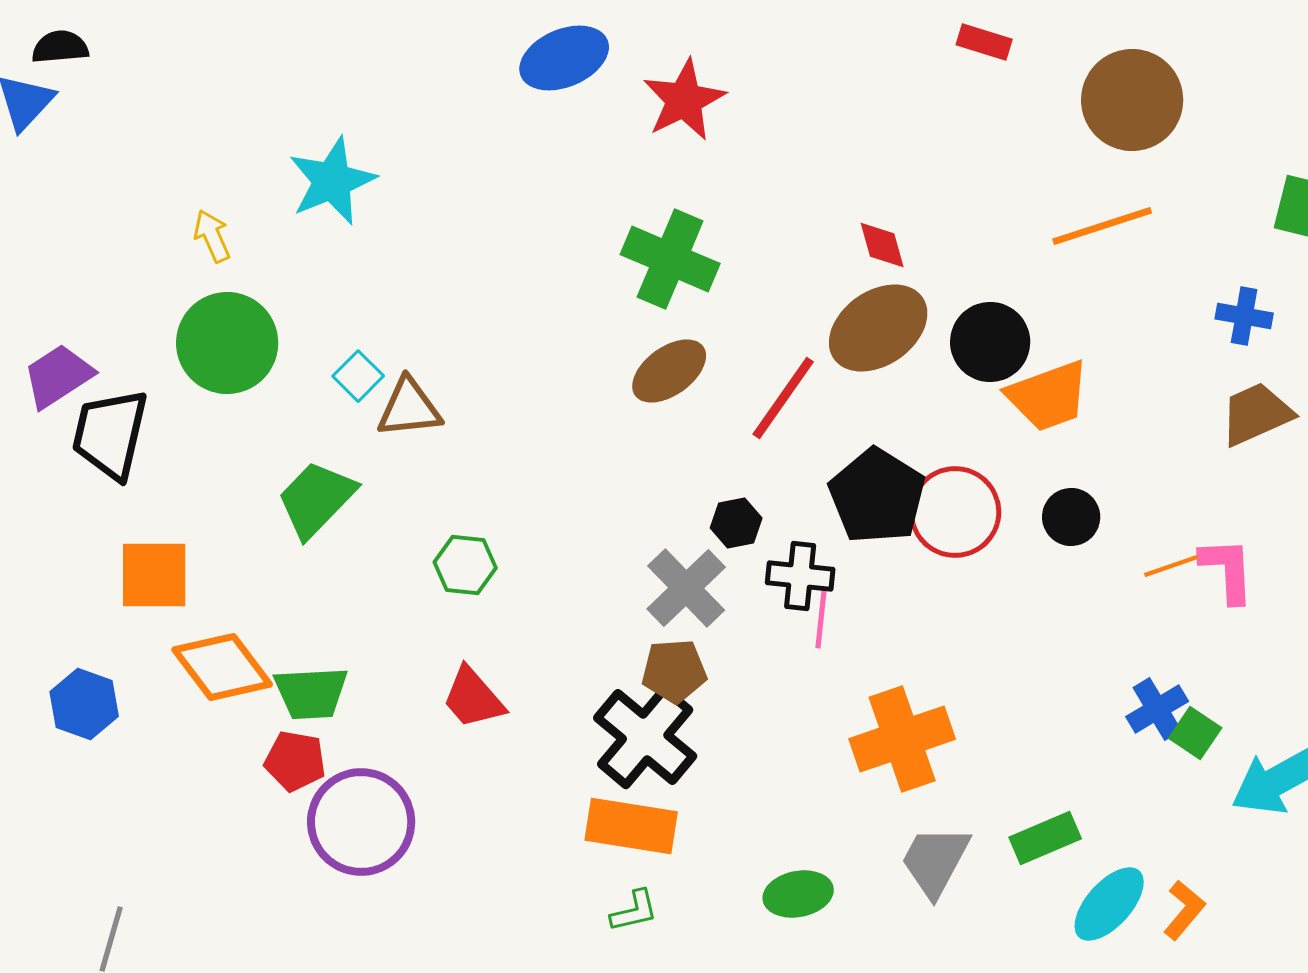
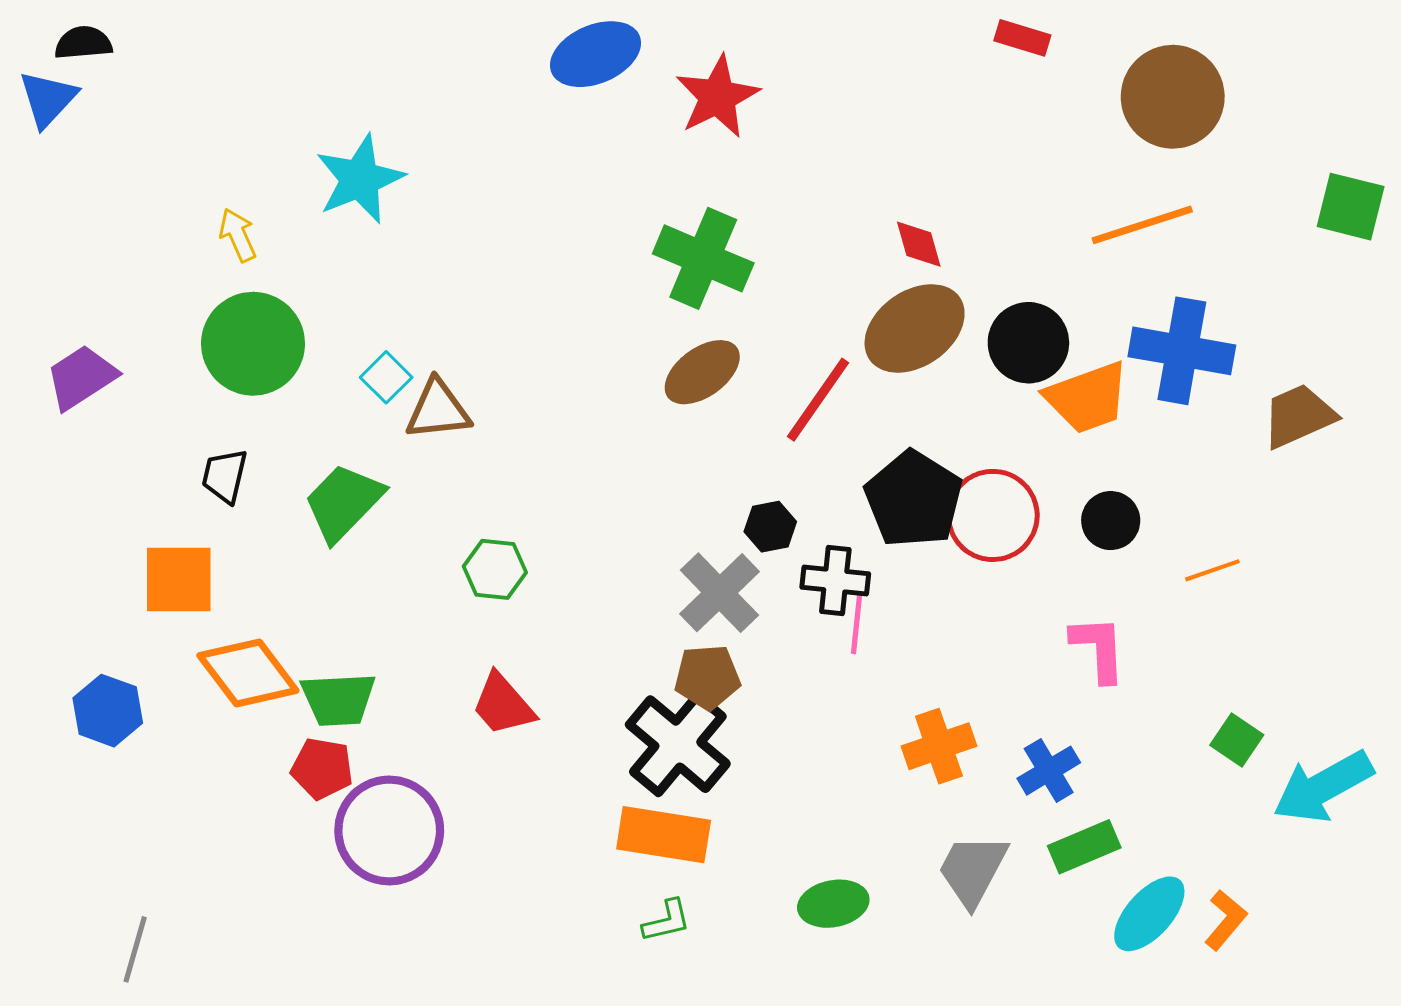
blue cross: (1244, 316) -> (1182, 351), moved, size x1.8
black trapezoid: (110, 434) -> (225, 476), moved, size x0.6
pink L-shape: (1227, 570) -> (1099, 649), moved
blue cross: (1157, 709) -> (1049, 771), moved
orange cross: (902, 739) -> (939, 746), size x0.7

